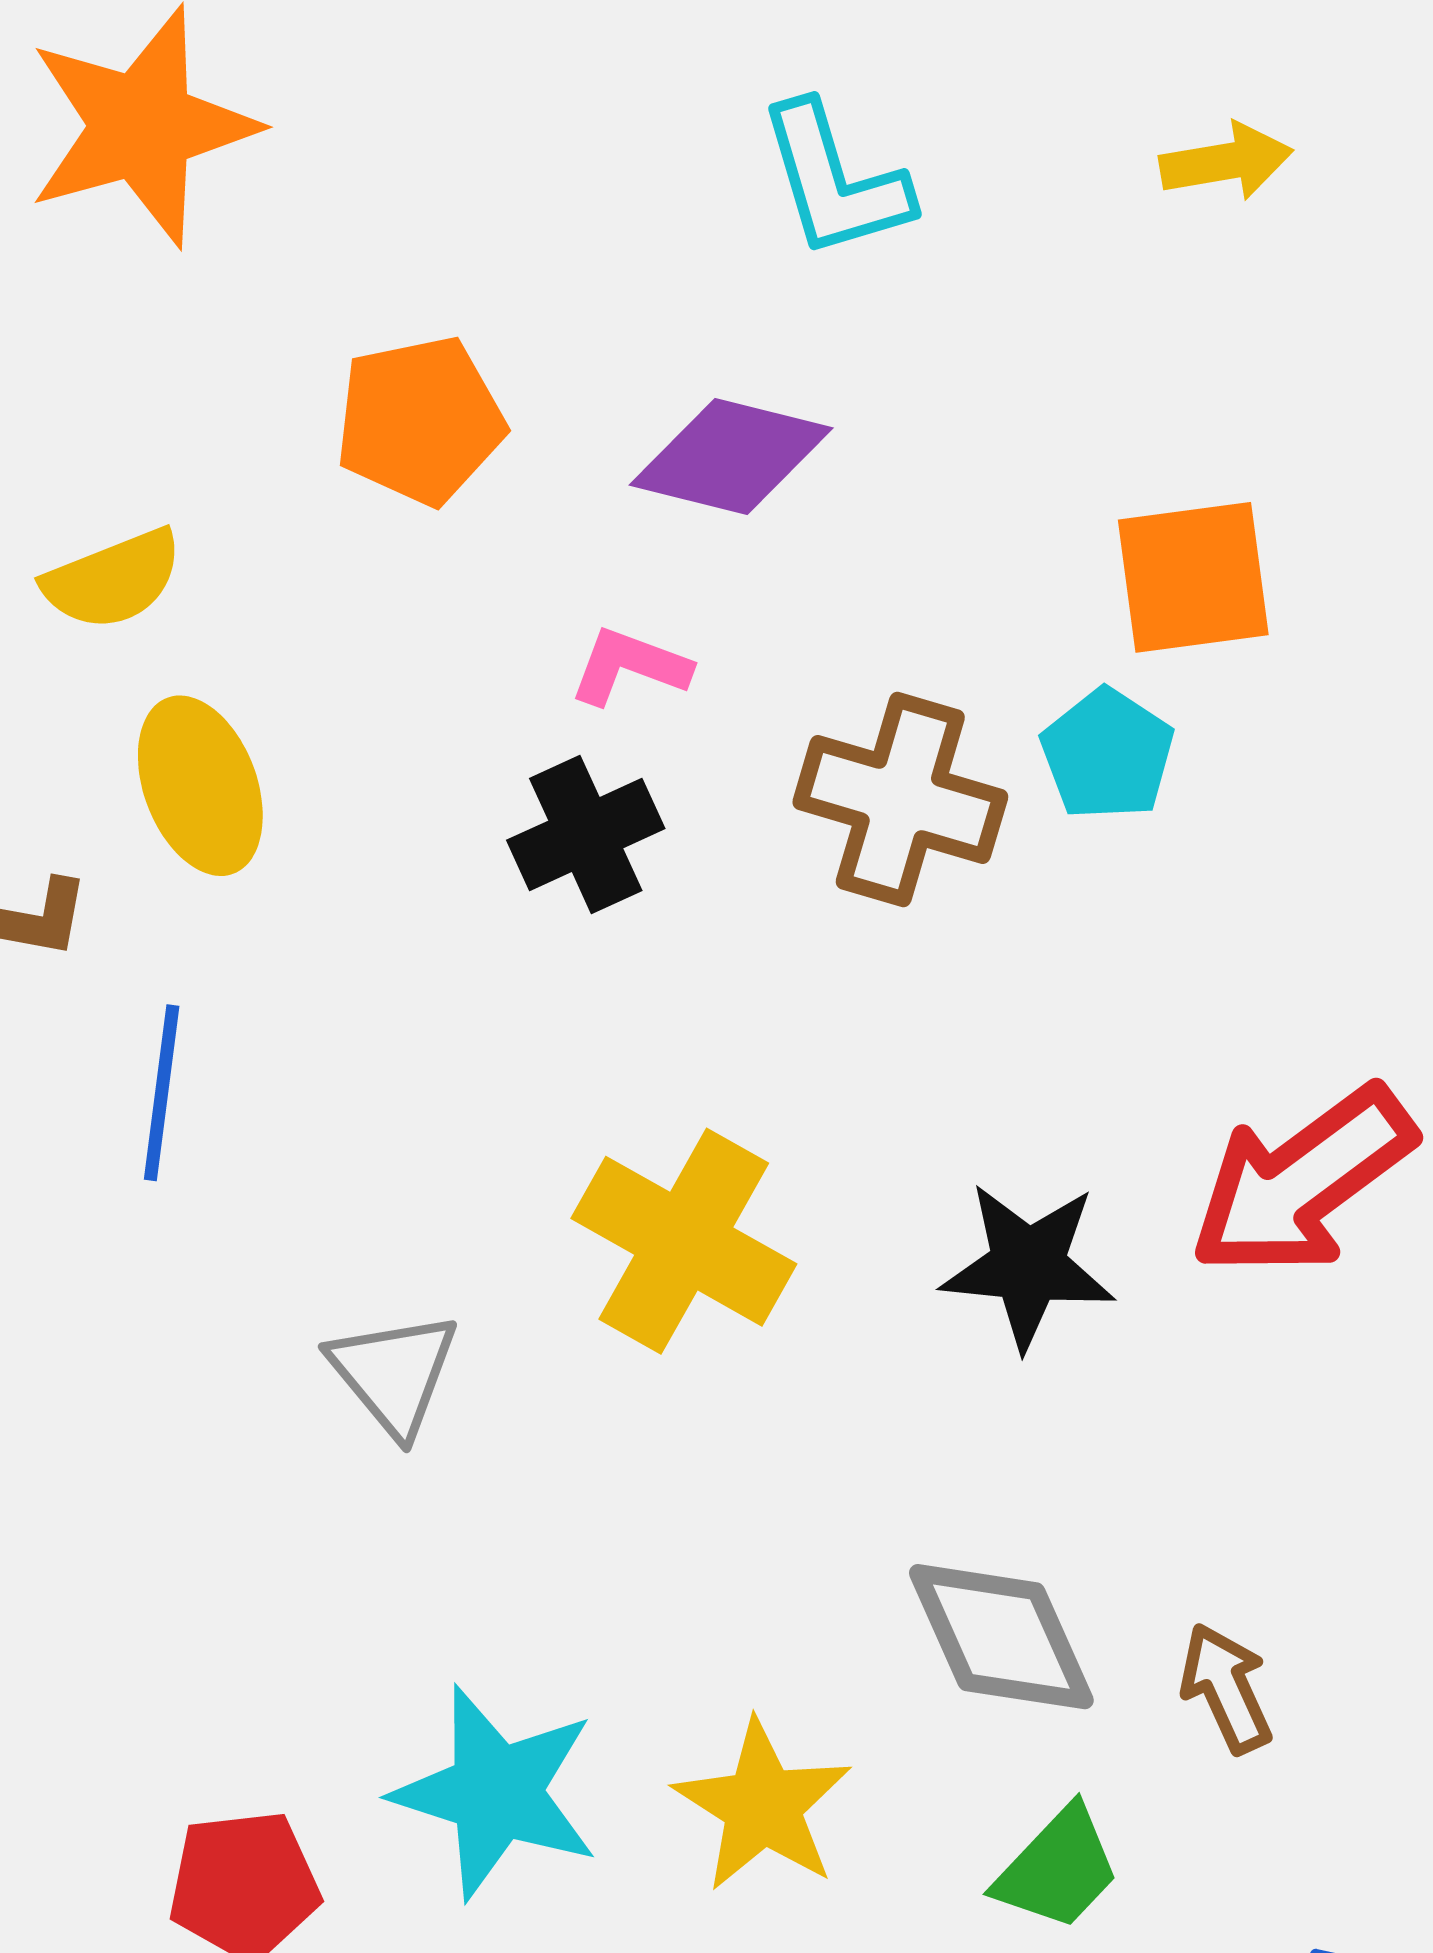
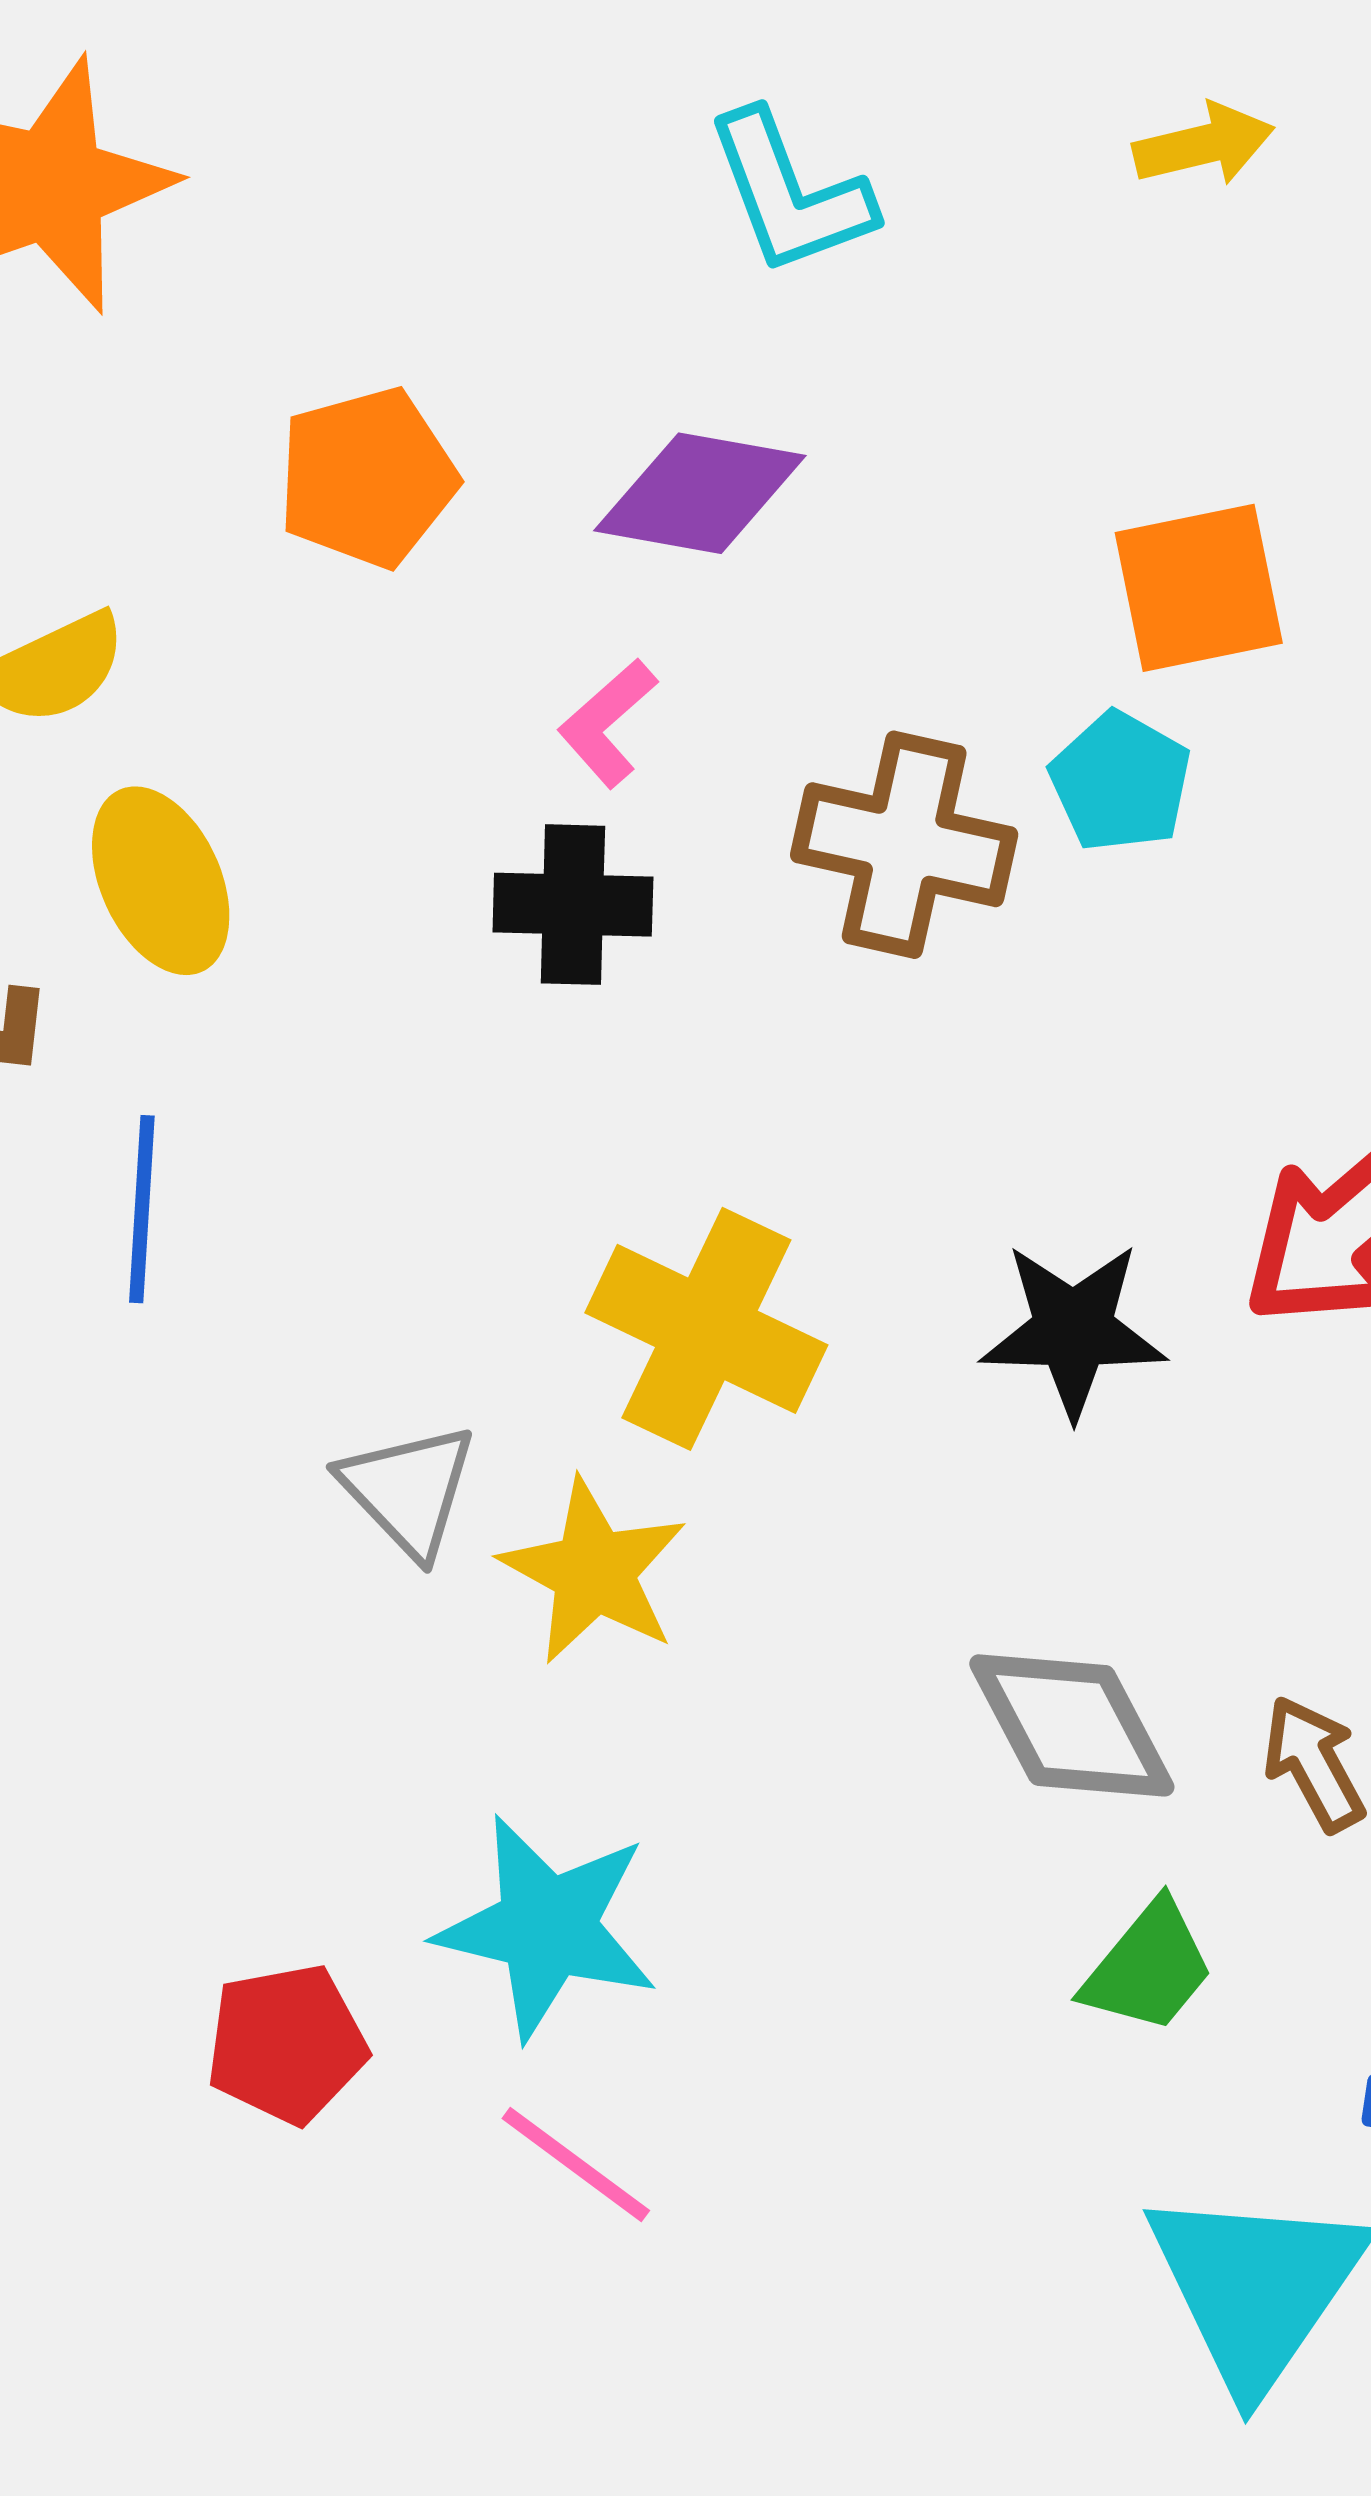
pink L-shape: (630, 666) -> (608, 723), turned -58
black cross: (586, 834) -> (573, 905), turned 30
yellow star: (763, 1806) -> (594, 1571), moved

